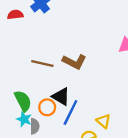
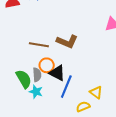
orange circle: (47, 107) -> (47, 65), moved
cyan star: (24, 119) -> (36, 92), moved
gray semicircle: (35, 126) -> (37, 75), moved

